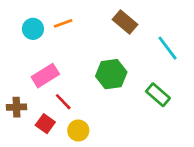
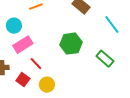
cyan circle: (33, 29) -> (14, 26), moved

